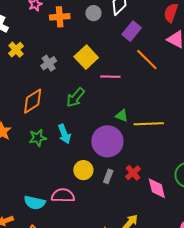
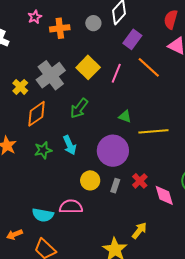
yellow cross: (16, 50) -> (20, 87), moved
gray cross: (49, 63) -> (51, 75), size x1.8
pink line: (110, 77) -> (116, 73), moved, turned -66
green triangle: (122, 116) -> (125, 116), moved

